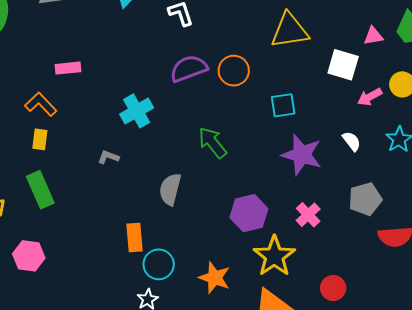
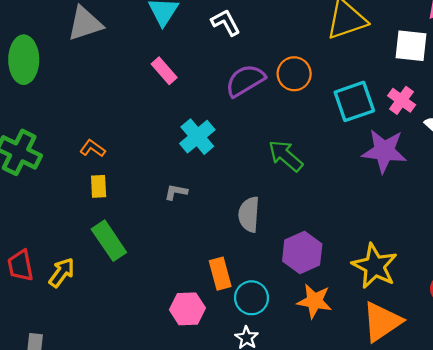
pink rectangle: (68, 68) -> (164, 71), moved, turned 65
orange L-shape: (41, 104) -> (93, 148), size x0.7
cyan square: (283, 105) -> (354, 101), size x1.4
purple hexagon: (249, 213) -> (302, 252), moved
pink cross: (308, 215) -> (402, 100), moved
pink hexagon: (29, 256) -> (187, 309), moved

